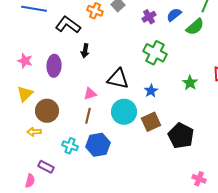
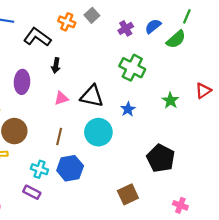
pink triangle: (90, 94) -> (61, 98), moved
brown square: (151, 122) -> (128, 194), moved
purple rectangle: (46, 167) -> (32, 192), moved

